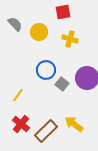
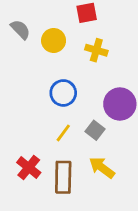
gray square: (62, 84) -> (95, 130), moved
yellow line: (18, 95) -> (63, 133), moved
brown rectangle: (46, 131) -> (63, 177), turned -45

